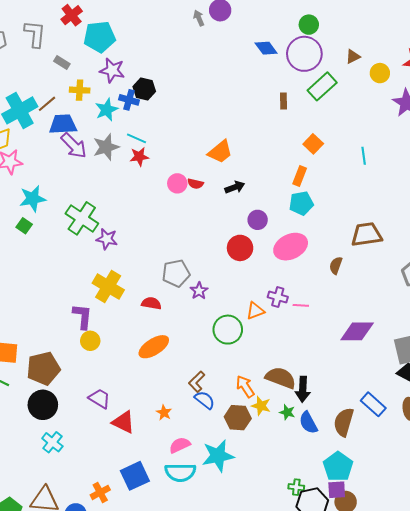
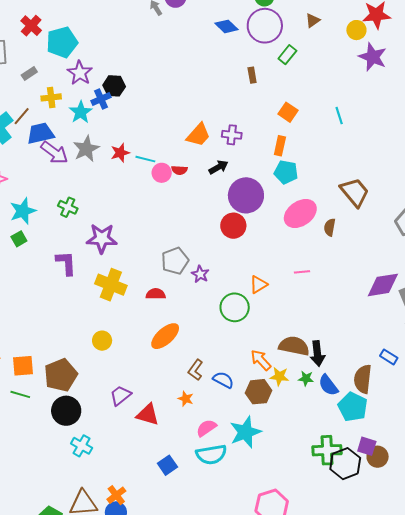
gray rectangle: (62, 63) -> (29, 73), turned -56
purple star: (112, 70) -> (80, 73), turned 30
yellow circle: (380, 73) -> (356, 30), moved
green rectangle: (322, 86) -> (287, 55), size x0.7
blue cross: (129, 100) -> (101, 99), turned -30
cyan line: (136, 138) -> (145, 159), moved
cyan pentagon: (301, 203) -> (286, 172), turned 30
green cross: (82, 218) -> (68, 207), moved, size x0.6
purple circle: (258, 220) -> (246, 195), size x1.8
green square: (24, 226) -> (19, 239), turned 35
brown trapezoid: (367, 235) -> (355, 192), turned 68
purple star: (107, 239) -> (102, 238), size x1.4
pink ellipse: (291, 247) -> (300, 213), moved
purple cross: (278, 297) -> (232, 135), moved
purple L-shape: (82, 316) -> (66, 263), moved
purple diamond: (357, 331) -> (383, 285), moved
brown L-shape: (197, 382) -> (196, 370), moved
purple trapezoid: (100, 399) -> (120, 395), turned -60
blue rectangle: (373, 404) -> (389, 357), size x0.7
cyan pentagon: (338, 466) -> (353, 407), moved
blue square: (135, 476) -> (167, 465), size x0.7
green cross: (296, 487) -> (327, 450), size x1.8
purple square: (337, 490) -> (367, 446), turned 30
orange cross: (100, 492) -> (116, 495), moved

